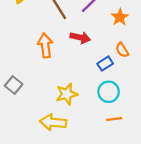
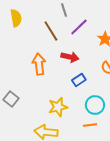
blue rectangle: (105, 64) -> (79, 80), moved
orange line: (114, 119) -> (90, 125), moved

